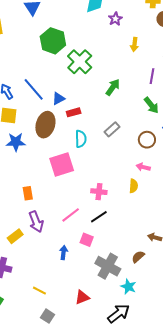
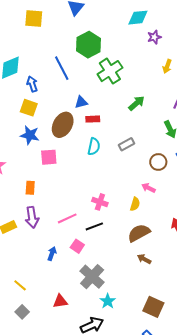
blue line: (34, 89) -> (62, 68), moved
pink square: (62, 164) -> (49, 157), moved, size x0.7
brown semicircle: (138, 257) -> (139, 233), moved, size x1.6

